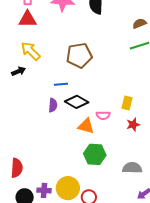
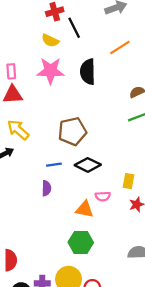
black diamond: (77, 102) -> (88, 165), moved
green hexagon: (95, 154) -> (81, 242), moved

